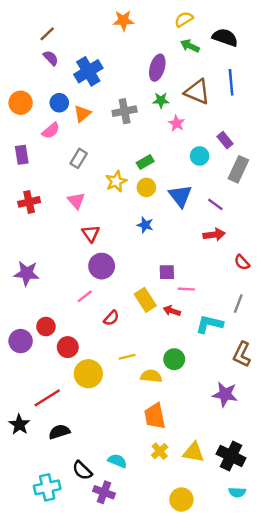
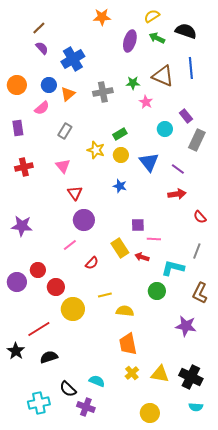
purple ellipse: (157, 68) -> (130, 41), moved
yellow star: (116, 181) -> (96, 150), turned -30
green circle: (174, 359) -> (157, 291), moved

